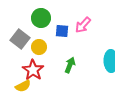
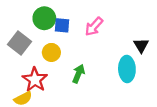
blue square: (62, 31) -> (62, 25), moved
yellow circle: (39, 47) -> (51, 52), moved

